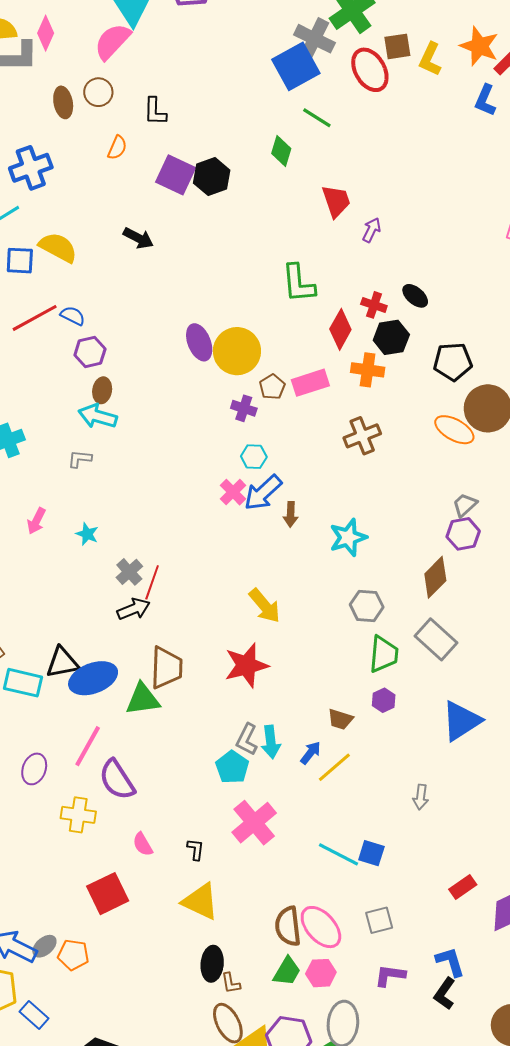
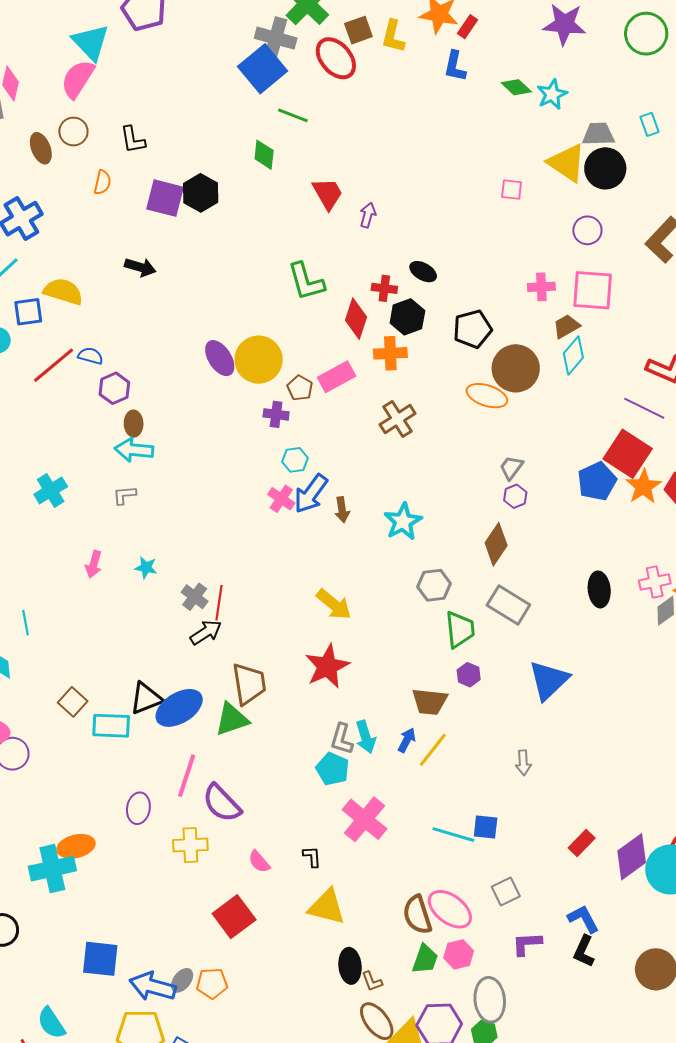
purple hexagon: (463, 534) -> (515, 496), size x0.7
brown trapezoid: (340, 719) -> (430, 702), size x1.4

